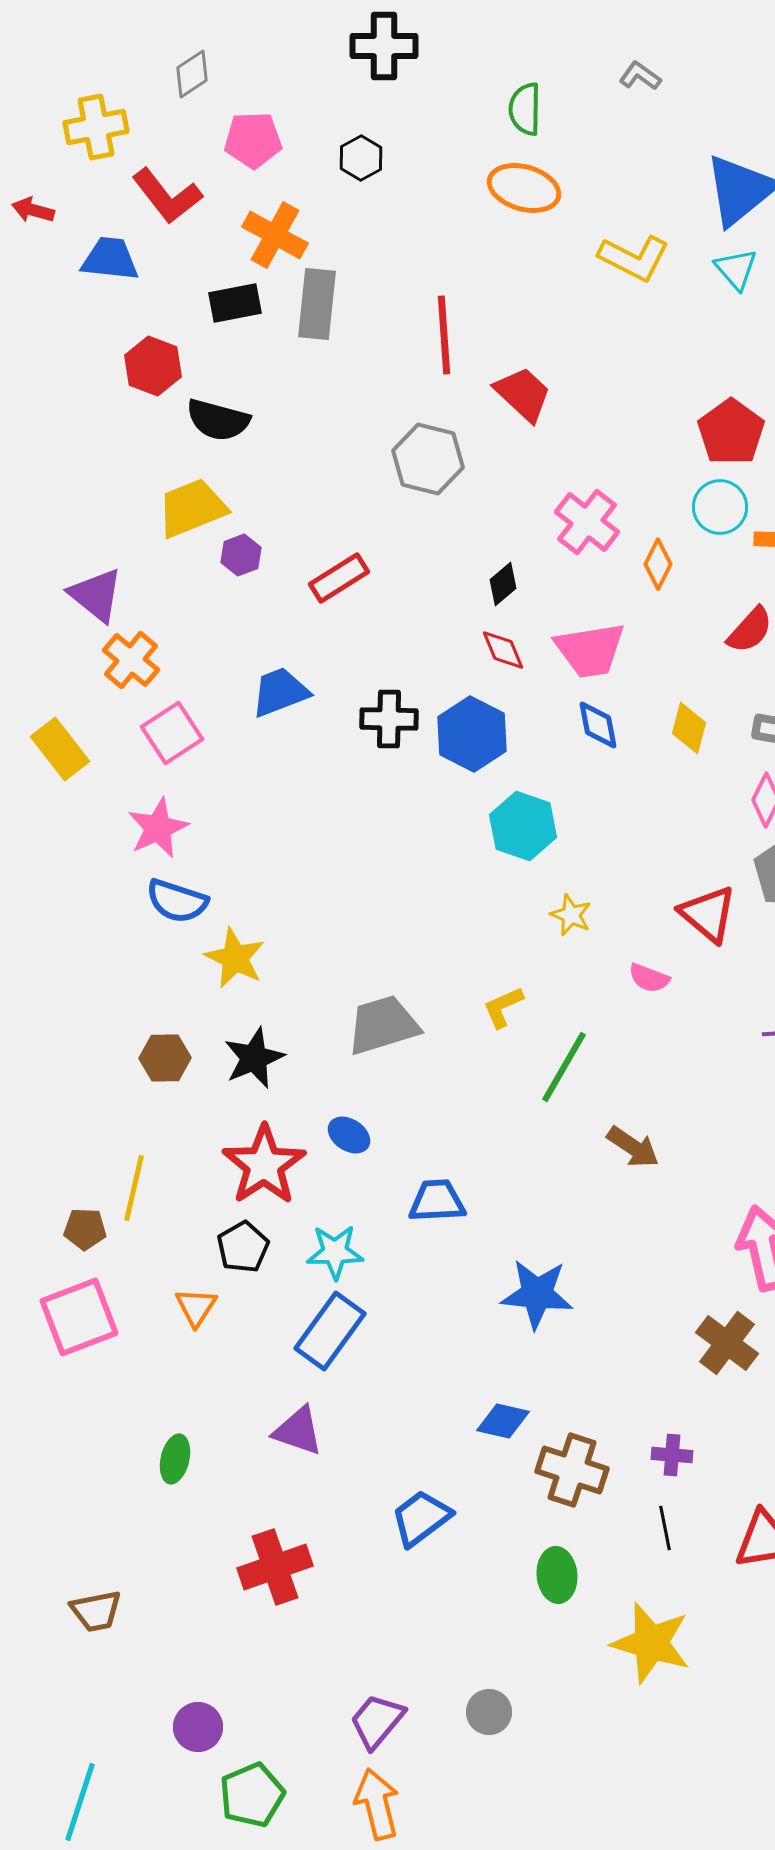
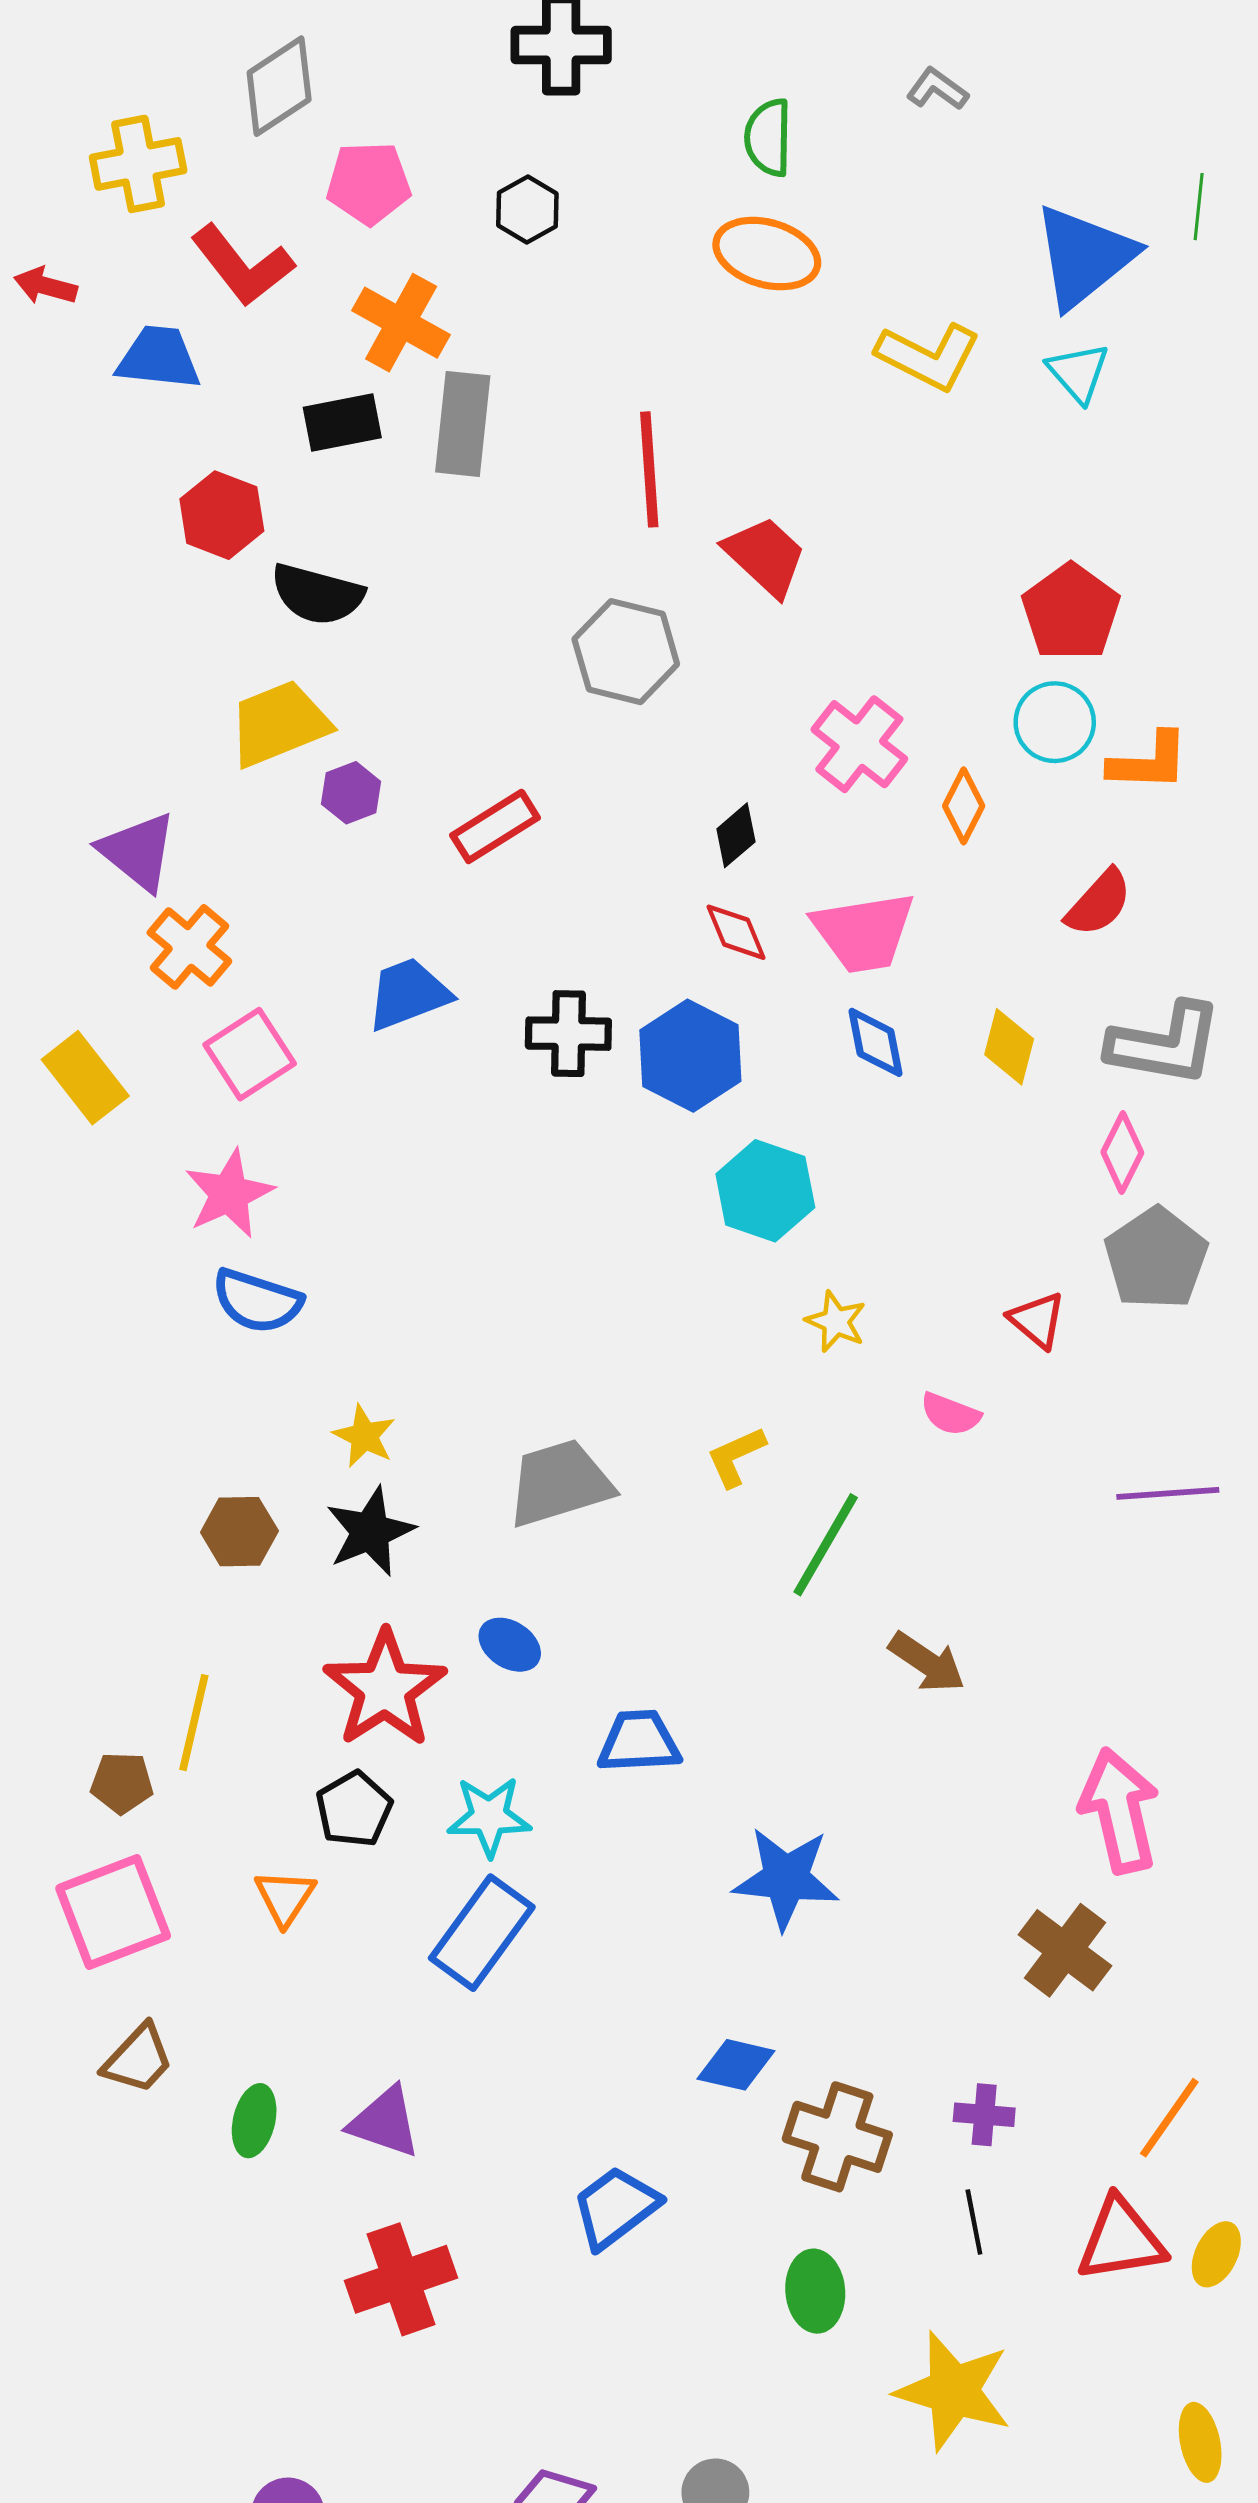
gray diamond: (192, 74) -> (279, 86), size x1.4
red triangle: (708, 914) -> (1037, 1320), size x0.7
yellow star: (235, 958) -> (364, 1436), moved, size x0.7
purple triangle: (298, 1431) -> (385, 2122), moved
brown trapezoid: (96, 1611) -> (138, 2059), moved, turned -36

